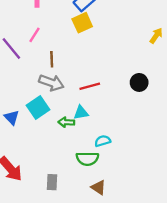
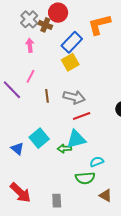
gray arrow: (51, 83) -> (74, 97), moved
cyan triangle: (81, 113) -> (76, 139), size x1.5
brown triangle: (98, 187) -> (106, 195), moved

